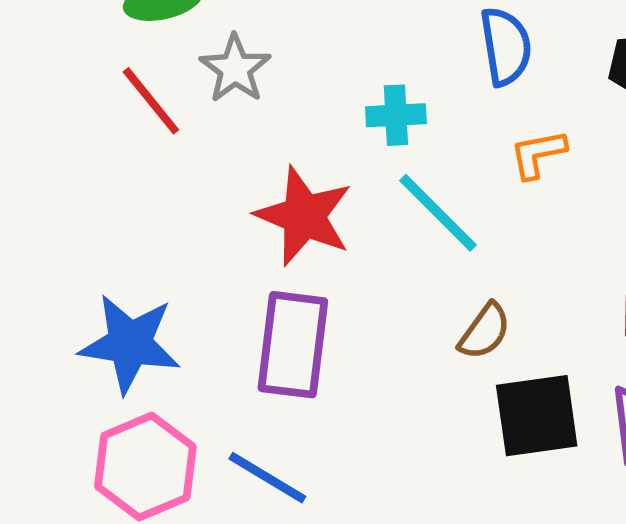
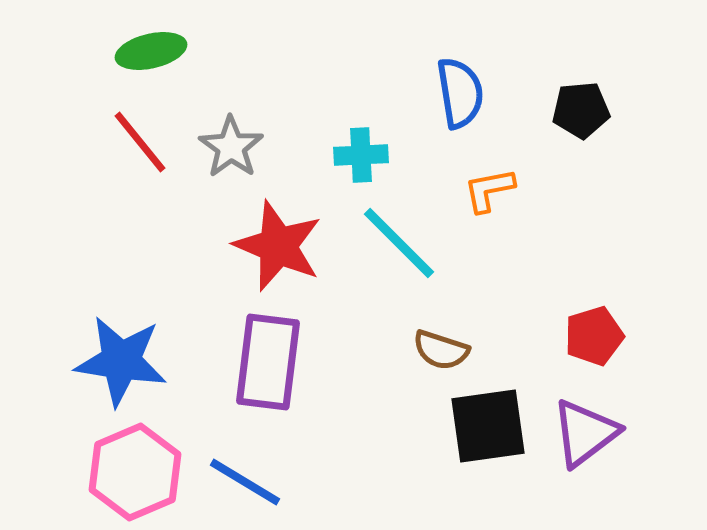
gray star: (235, 69) -> (231, 147), moved
brown semicircle: (485, 331) -> (441, 350), turned 72

